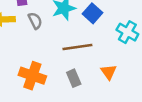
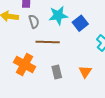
brown line: (77, 47) -> (48, 42), moved

